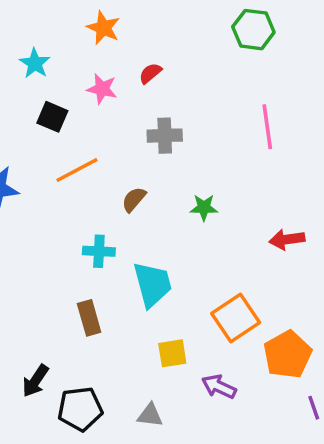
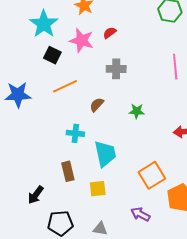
cyan star: (35, 63) -> (44, 24), size x1.6
pink star: (102, 89) -> (82, 40), size x1.4
yellow square: (172, 353) -> (98, 189), moved
black arrow: (35, 381) -> (36, 195), moved

